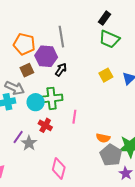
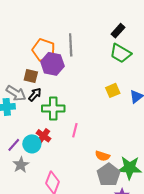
orange pentagon: (24, 44) -> (44, 50), moved
brown square: (27, 70) -> (31, 76), turned 32
black arrow: (61, 70) -> (35, 95), moved
cyan circle: (36, 102) -> (32, 144), moved
gray star: (29, 143) -> (21, 165), moved

